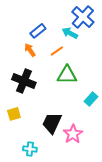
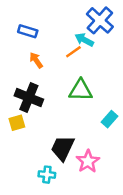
blue rectangle: (38, 31) -> (28, 31), moved, turned 56
orange line: (57, 51) -> (73, 52), moved
yellow square: (14, 114) -> (17, 123), moved
cyan cross: (30, 149) -> (47, 175), moved

